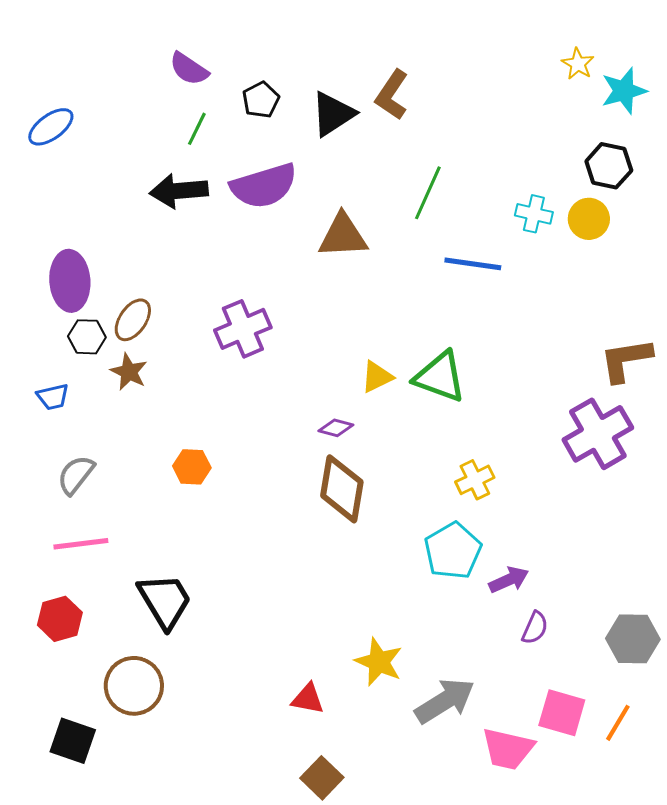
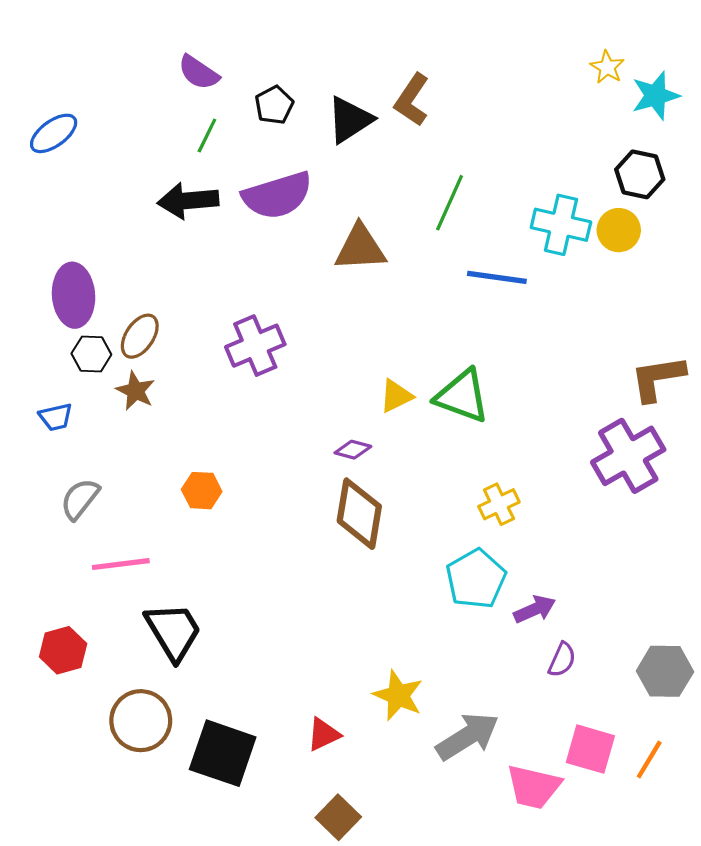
cyan cross: (534, 214) -> (561, 225), size x1.5
pink line: (81, 544) -> (121, 564), moved
red triangle: (308, 699) -> (324, 734), turned -36
black square: (73, 741) -> (223, 753), moved, size x1.4

